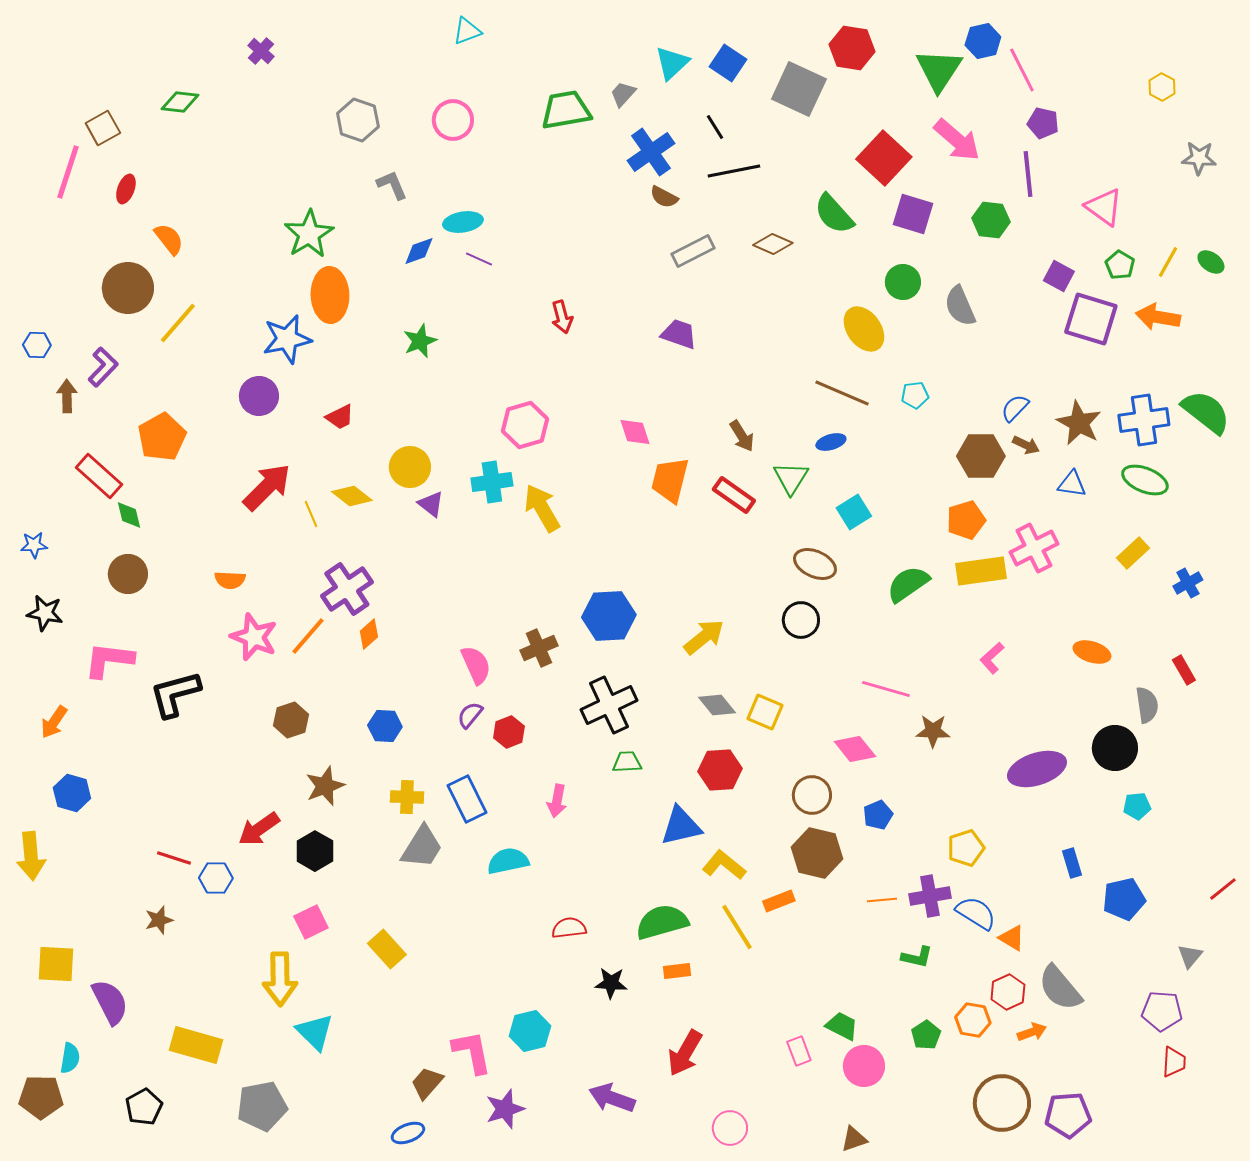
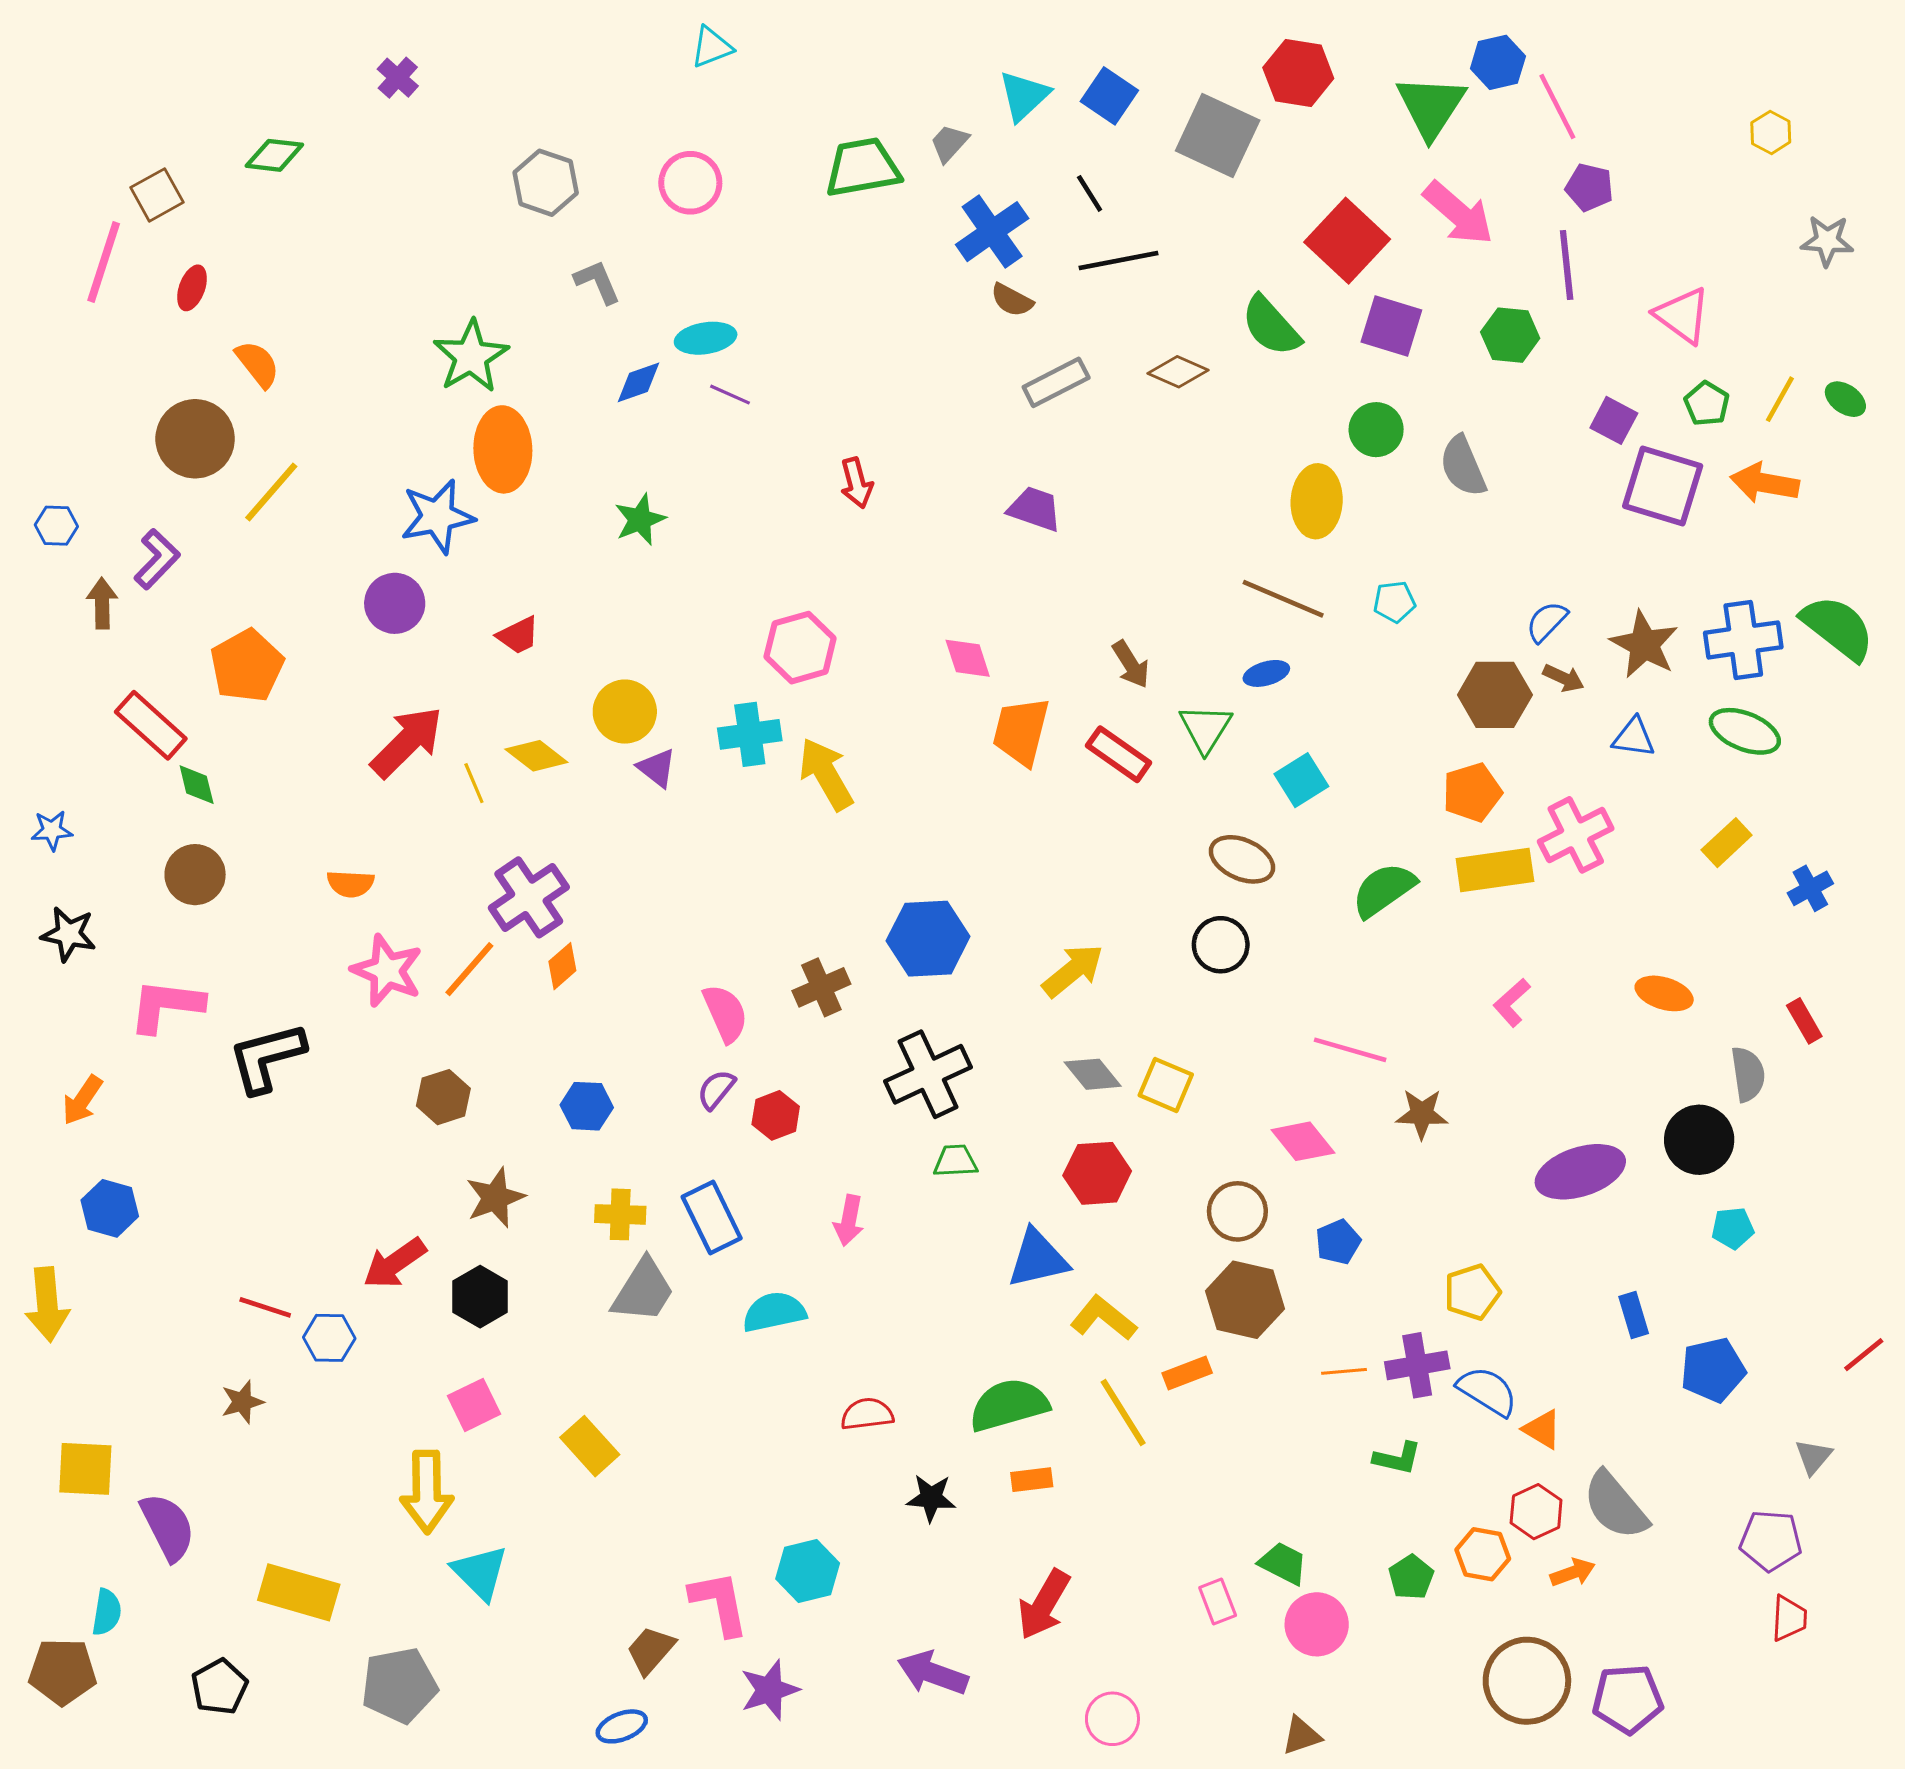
yellow ellipse: (864, 329) -> (1317, 501), turned 39

